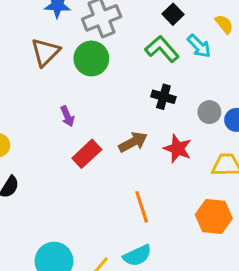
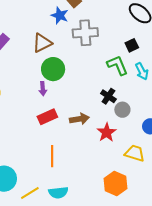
green circle: (91, 58) -> (53, 69), moved
gray circle: (209, 112) -> (122, 110), moved
orange line: (142, 207) -> (52, 156), moved

